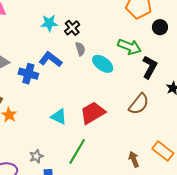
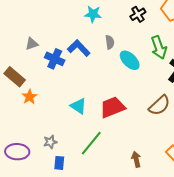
cyan star: (49, 23) -> (93, 14), moved
black cross: (72, 28) -> (138, 14), moved
green arrow: (129, 47) -> (159, 47), turned 40
brown arrow: (134, 159) -> (136, 159), moved

